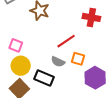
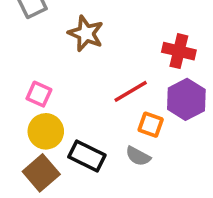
gray semicircle: (58, 62) -> (138, 156), moved
purple hexagon: (95, 78) -> (186, 99), moved

